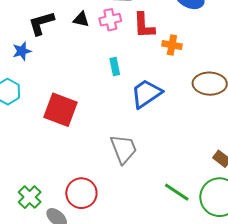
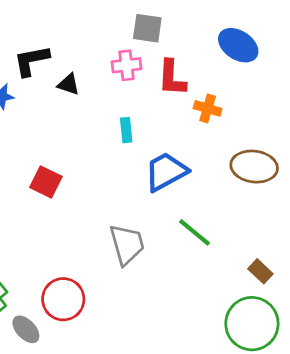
black triangle: (81, 19) -> (69, 84), moved
red square: (61, 110) -> (46, 182), size x0.7
green line: (177, 192) -> (195, 232), moved

